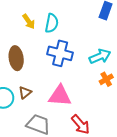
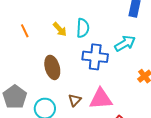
cyan arrow: (100, 56) -> (125, 43), moved
brown triangle: (25, 92) -> (75, 100), moved

